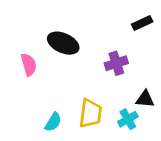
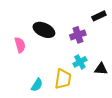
purple cross: (116, 63) -> (78, 35), moved
cyan cross: (128, 119) -> (80, 62), moved

